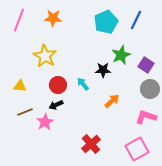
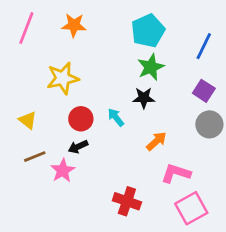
blue line: (136, 20) -> (204, 46), moved
green star: (121, 55) -> (151, 67), moved
yellow star: (45, 56) -> (63, 78), turned 30
yellow triangle: (20, 86) -> (28, 120), turned 32
pink L-shape: (146, 117) -> (176, 173), moved
red cross: (91, 144) -> (127, 201), turned -30

